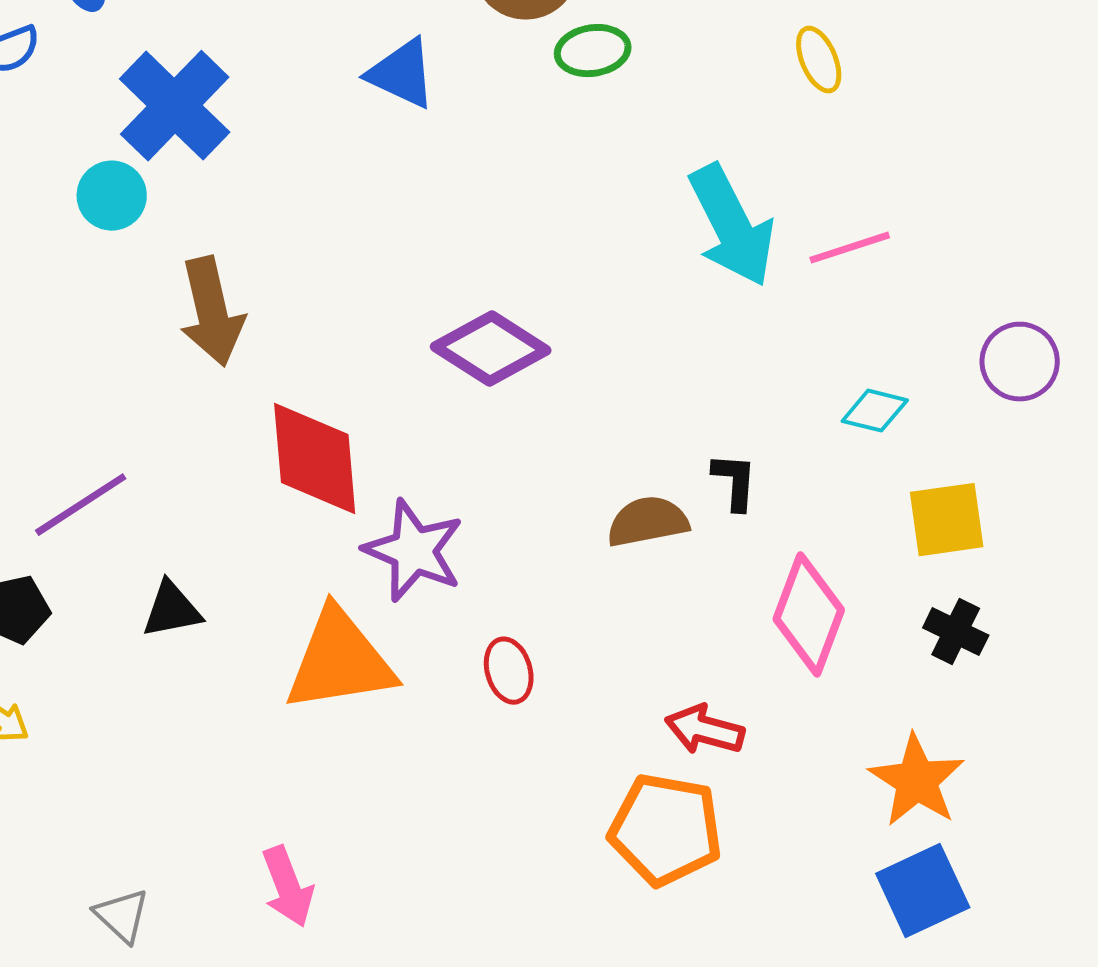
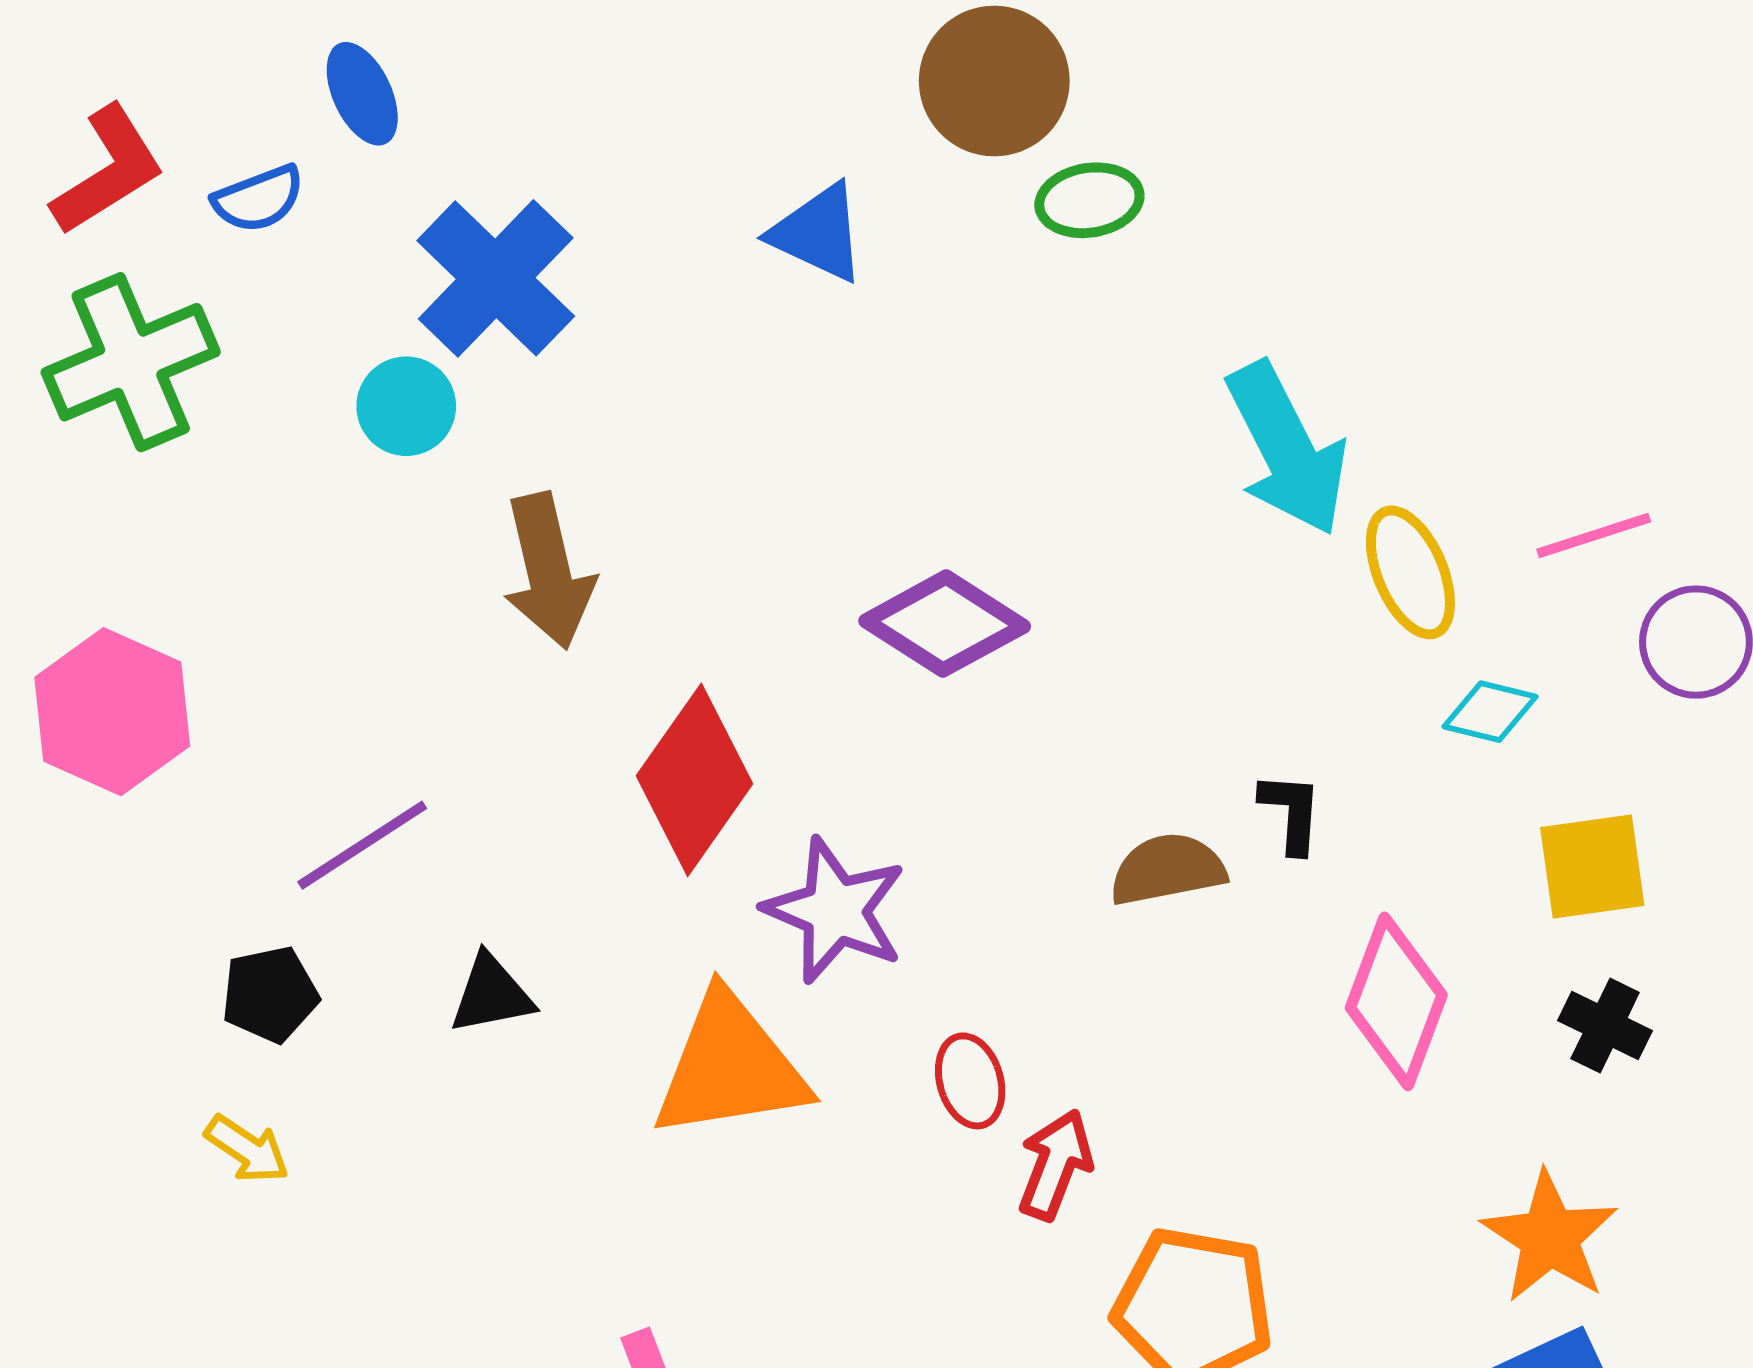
yellow ellipse: (819, 60) -> (1410, 572), moved, size x1.4
pink line: (850, 248) -> (1594, 535), moved
red diamond: (315, 459) -> (695, 780), turned 40
red arrow: (705, 730) -> (1055, 1165), moved, turned 96

